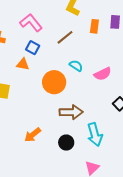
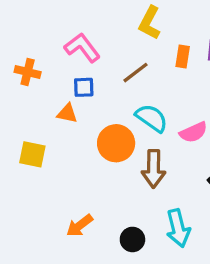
blue square: (33, 48) -> (84, 87), turned -32
cyan semicircle: (76, 66) -> (152, 118), size x1.5
brown arrow: (71, 112) -> (154, 169), moved, turned 90

